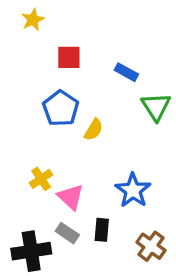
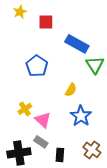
red square: (69, 57) -> (46, 22), moved
blue rectangle: (126, 72) -> (77, 44), size x1.6
yellow semicircle: (94, 130) -> (71, 90), moved
black rectangle: (102, 230) -> (60, 155), moved

